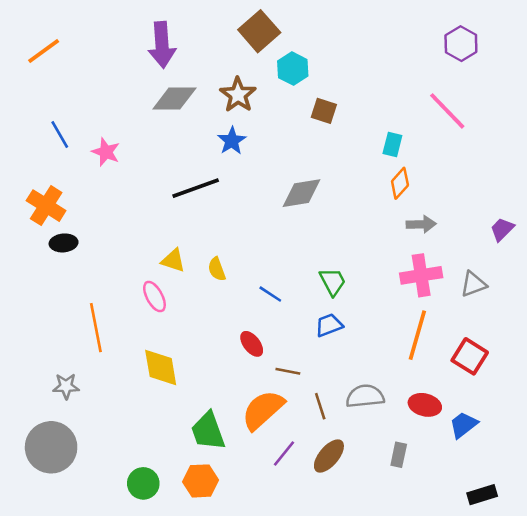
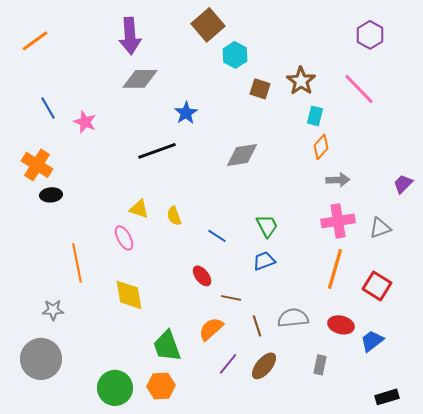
brown star: (238, 95) -> (301, 81), moved
orange semicircle: (263, 410) -> (211, 329), size x0.7
green circle: (143, 483) -> (115, 388), size x1.4

